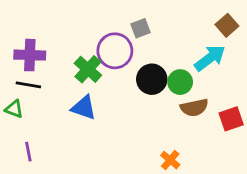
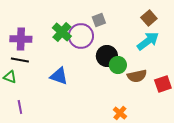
brown square: (227, 25) -> (149, 18), moved
green cross: (88, 69) -> (62, 32), moved
green circle: (180, 82) -> (118, 65), moved

